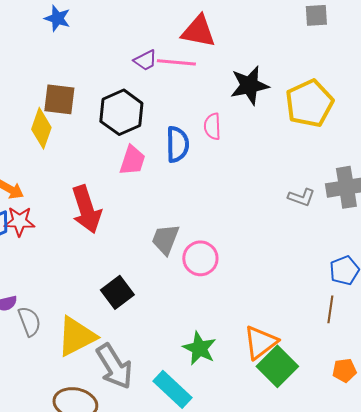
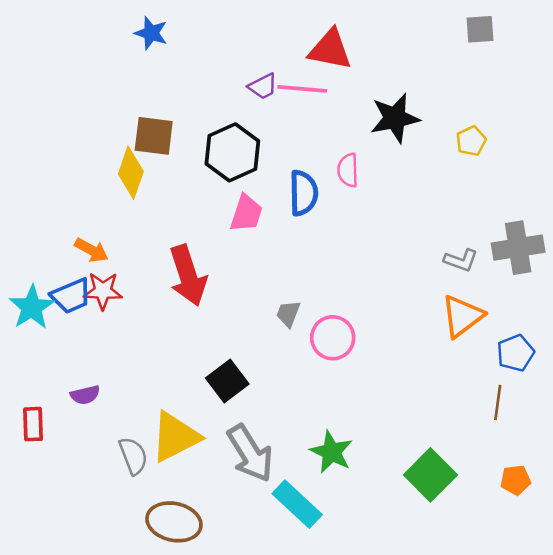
yellow pentagon: (309, 103) -> (471, 141), size x0.5
gray trapezoid: (165, 239) -> (288, 314), size x0.7
gray semicircle: (29, 321) -> (133, 456), moved
orange triangle: (260, 342) -> (462, 316), moved
gray arrow: (114, 366) -> (250, 453), moved

